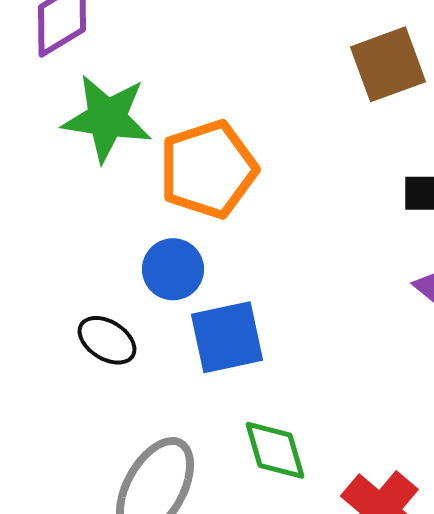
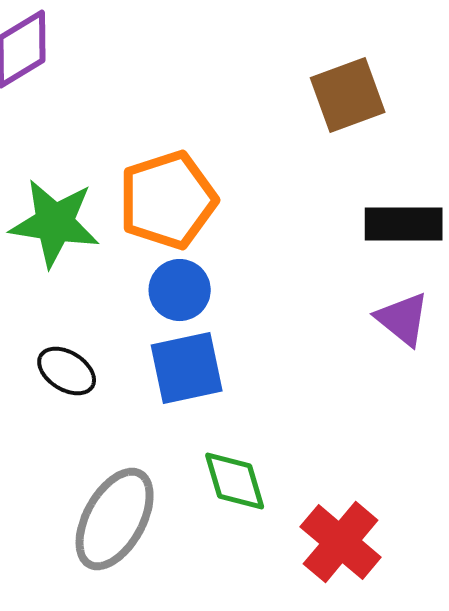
green star: (107, 118) -> (55, 223), moved
blue circle: (173, 269) -> (180, 290), moved

